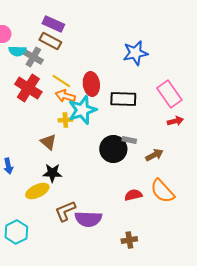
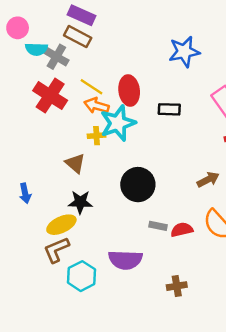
black rectangle: (123, 99) -> (169, 109), size x0.7
gray rectangle: (129, 140) -> (158, 226), moved
black circle: (113, 149) -> (138, 185), moved
brown L-shape: (65, 211) -> (56, 250), moved
cyan hexagon: (16, 232) -> (81, 276), moved

